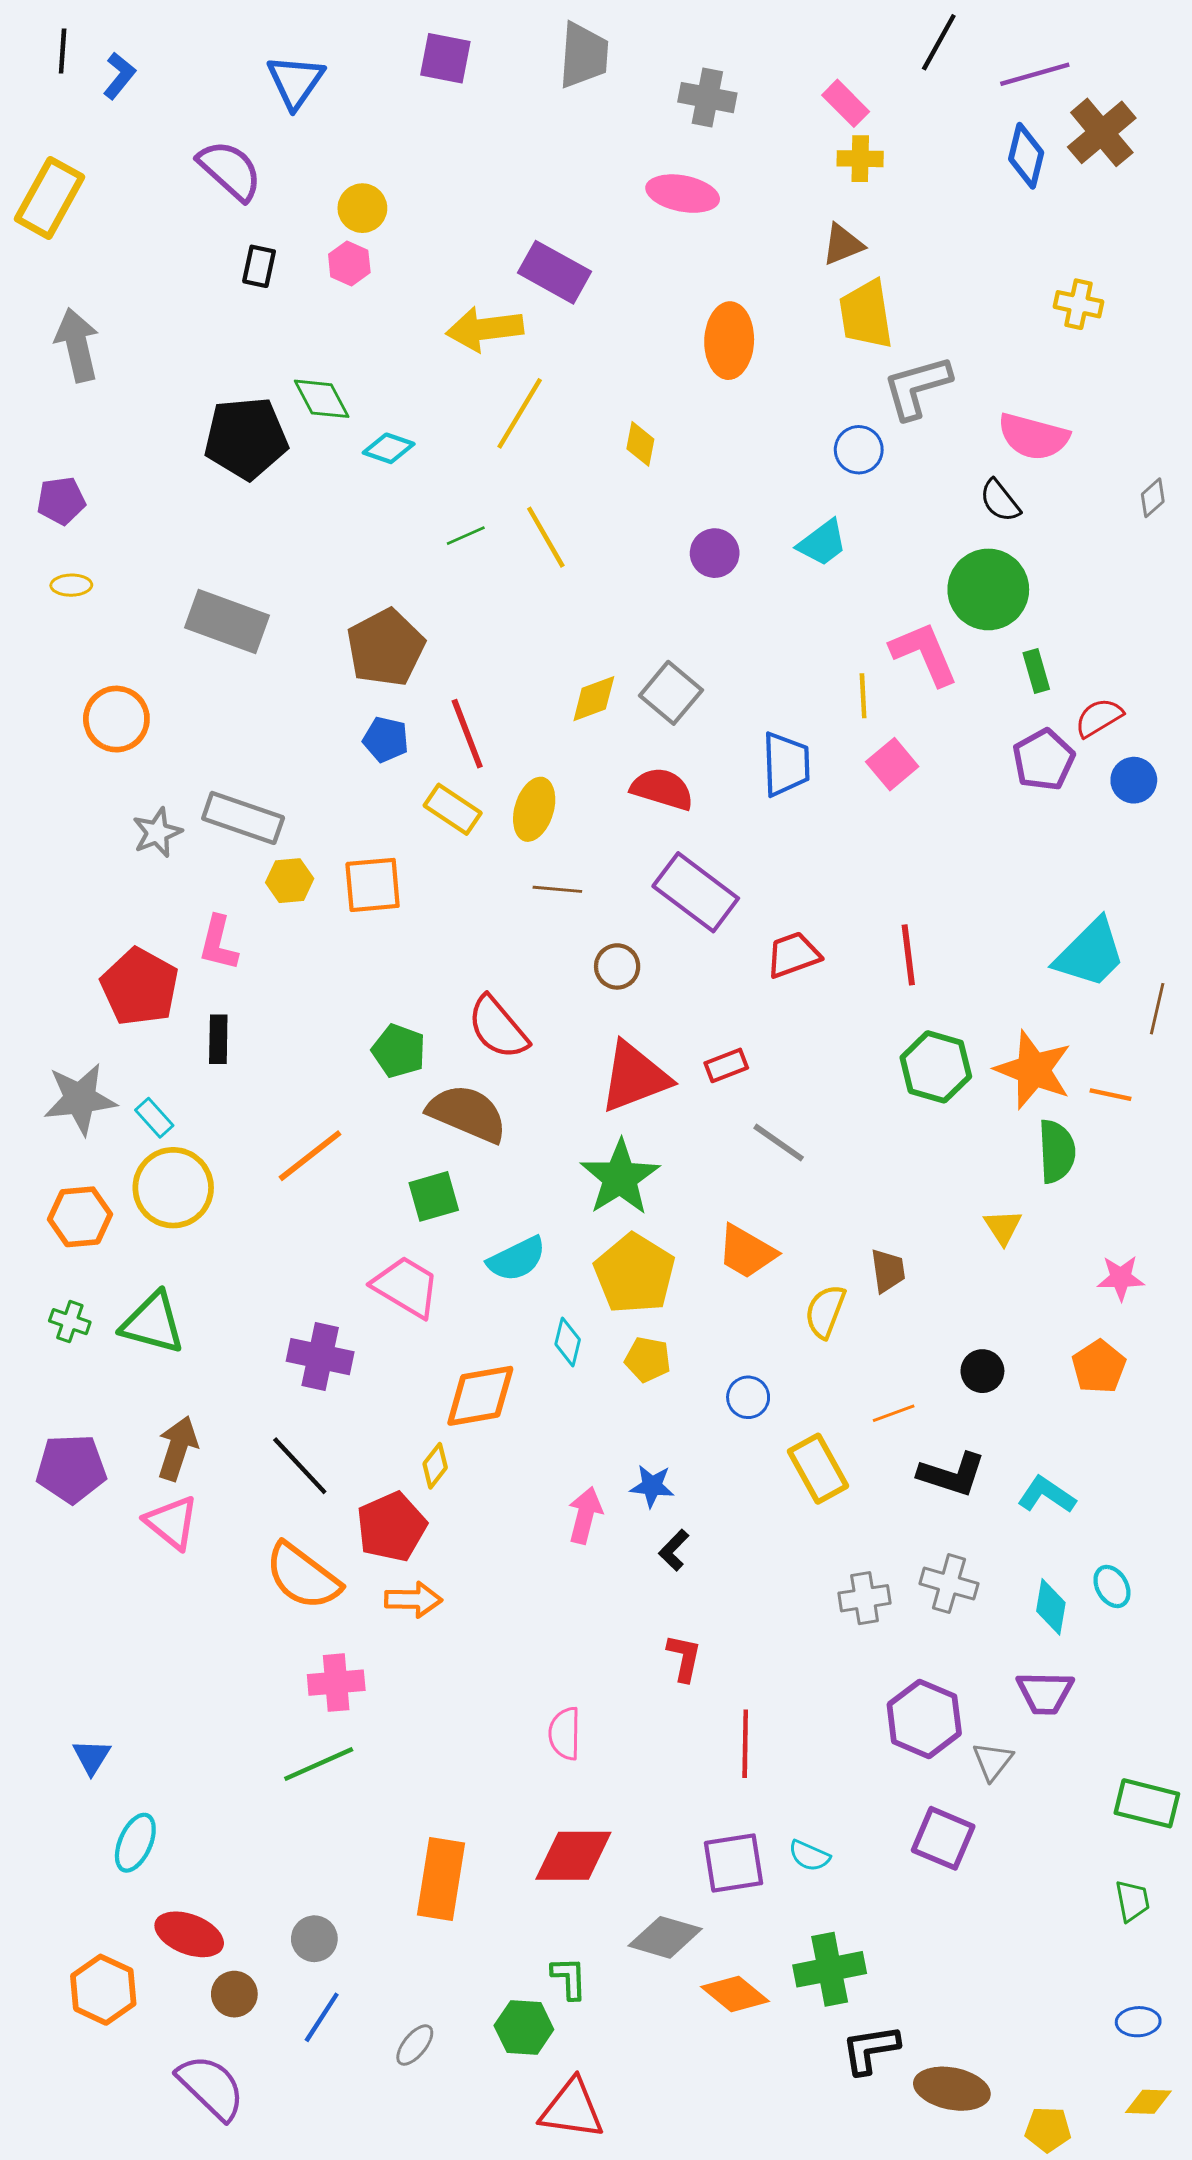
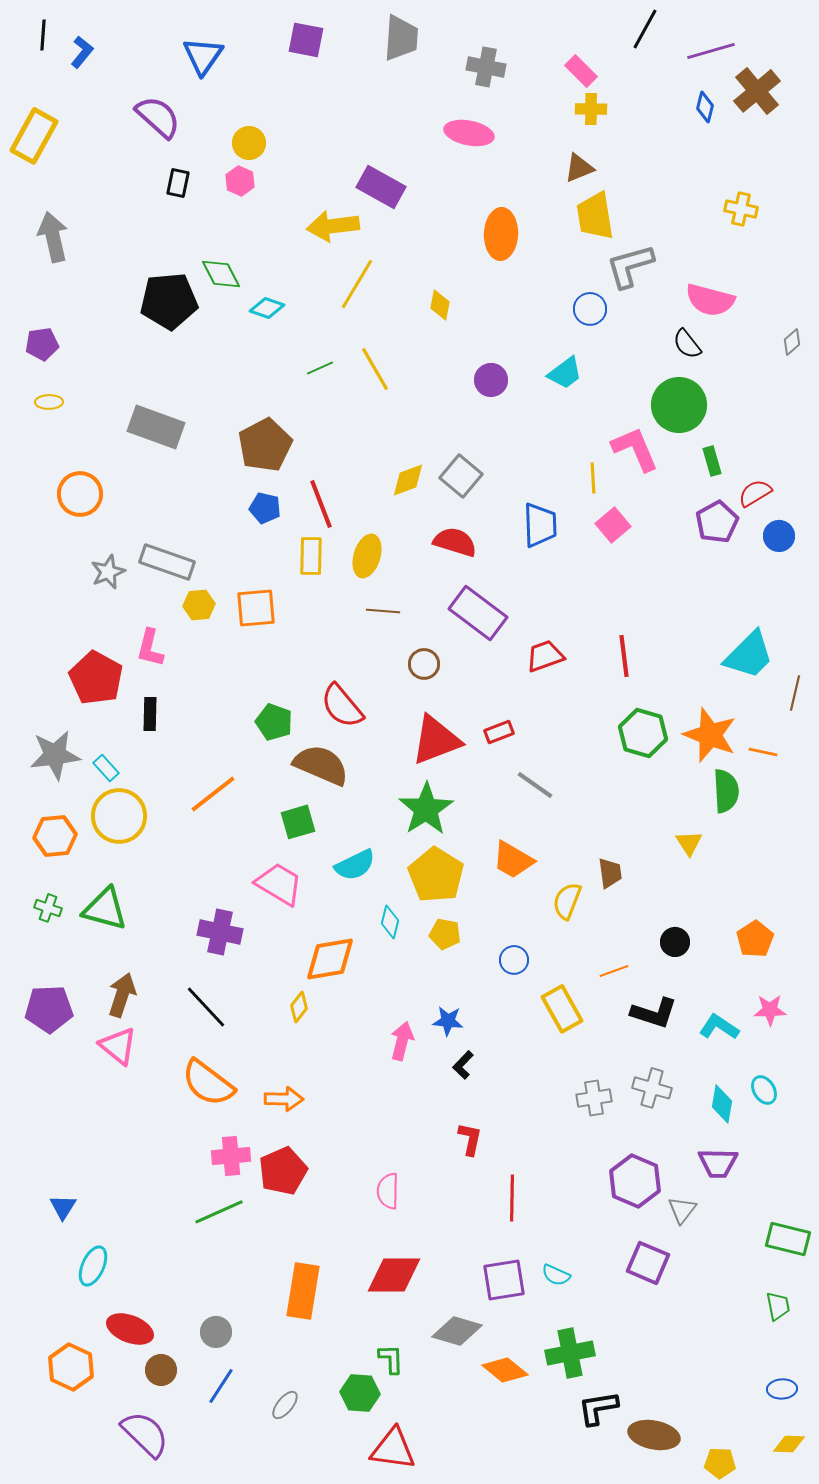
blue diamond: (1026, 156) -> (705, 107), size x0.7
yellow rectangle: (453, 809) -> (311, 556), turned 57
pink star: (1121, 1278) -> (770, 1010), moved
red pentagon: (392, 1527) -> (283, 1171), moved

